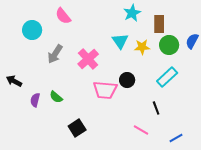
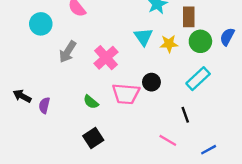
black arrow: (14, 81) -> (22, 96), moved
green semicircle: (56, 97) -> (91, 102), moved

